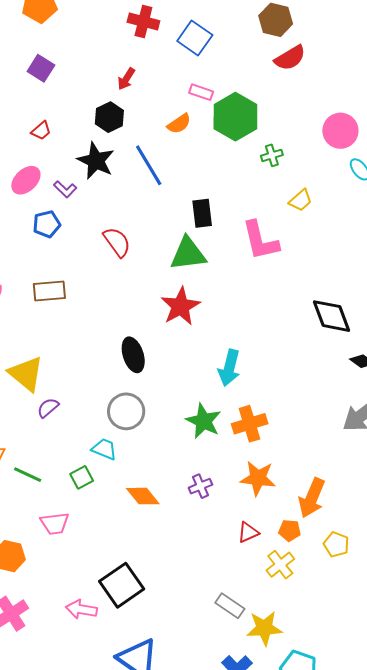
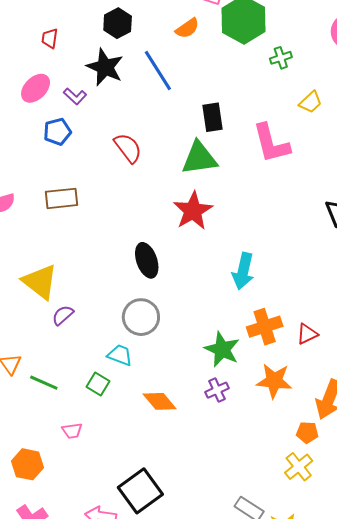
red trapezoid: (41, 131) -> (50, 38), turned 140
green star: (204, 421) -> (222, 349), moved
green square: (82, 477) -> (98, 384), turned -30
pink trapezoid: (55, 523) -> (72, 431), size x0.7
red triangle: (248, 532) -> (307, 334), moved

